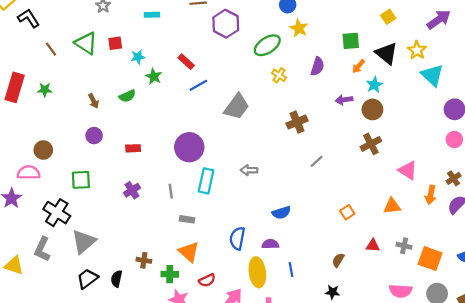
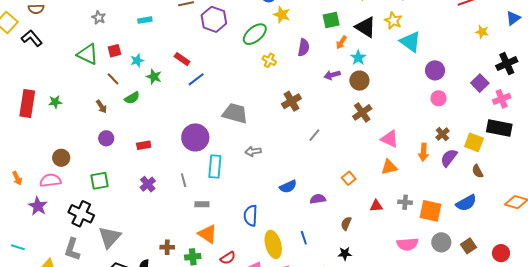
brown line: (51, 49) -> (113, 79), moved
gray trapezoid: (237, 107) -> (235, 113), moved, turned -104
pink triangle: (408, 170) -> (390, 139), moved
purple semicircle: (270, 244) -> (318, 199), moved

